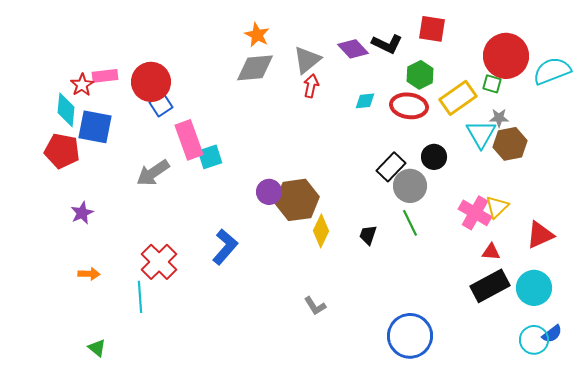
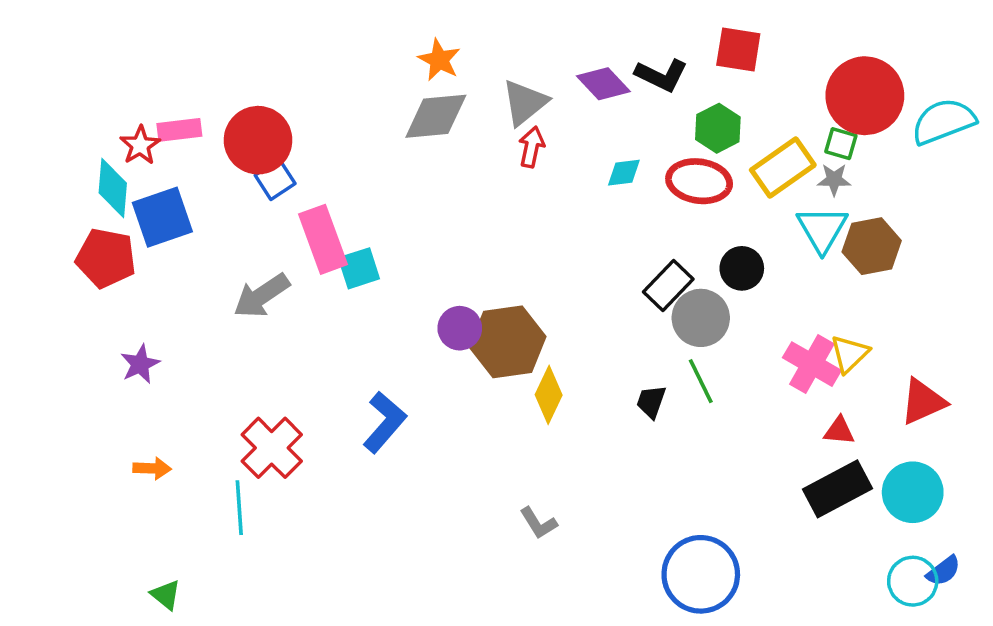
gray star: (499, 118) -> (834, 179), moved
blue square: (95, 127) -> (162, 217), turned -30
black trapezoid: (368, 235) -> (651, 402), moved

